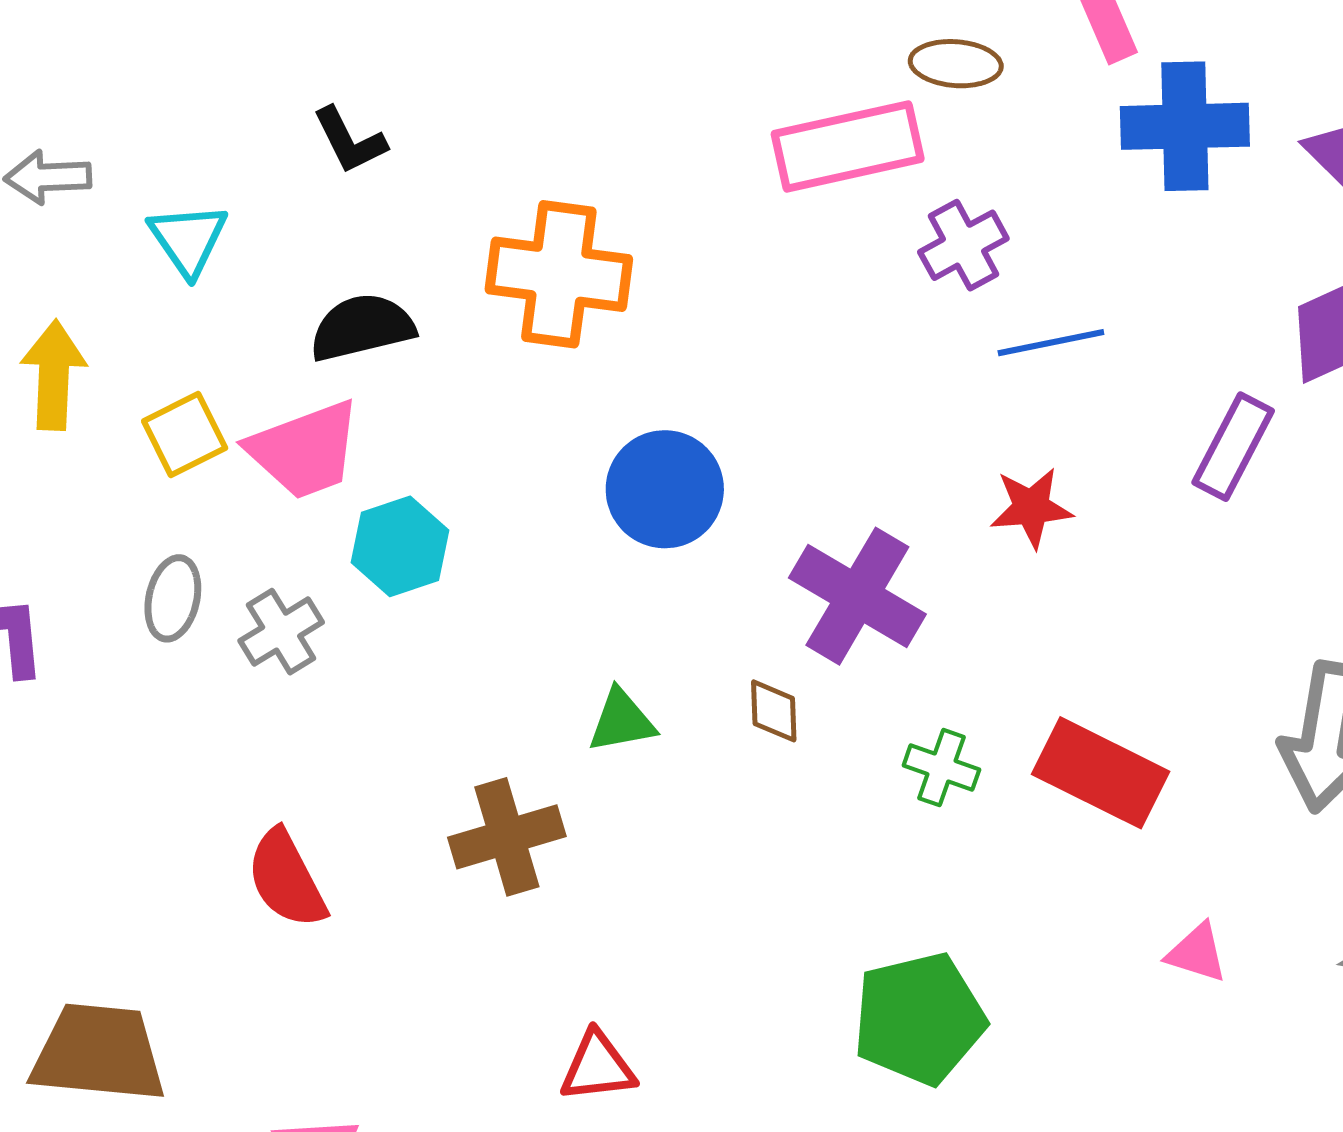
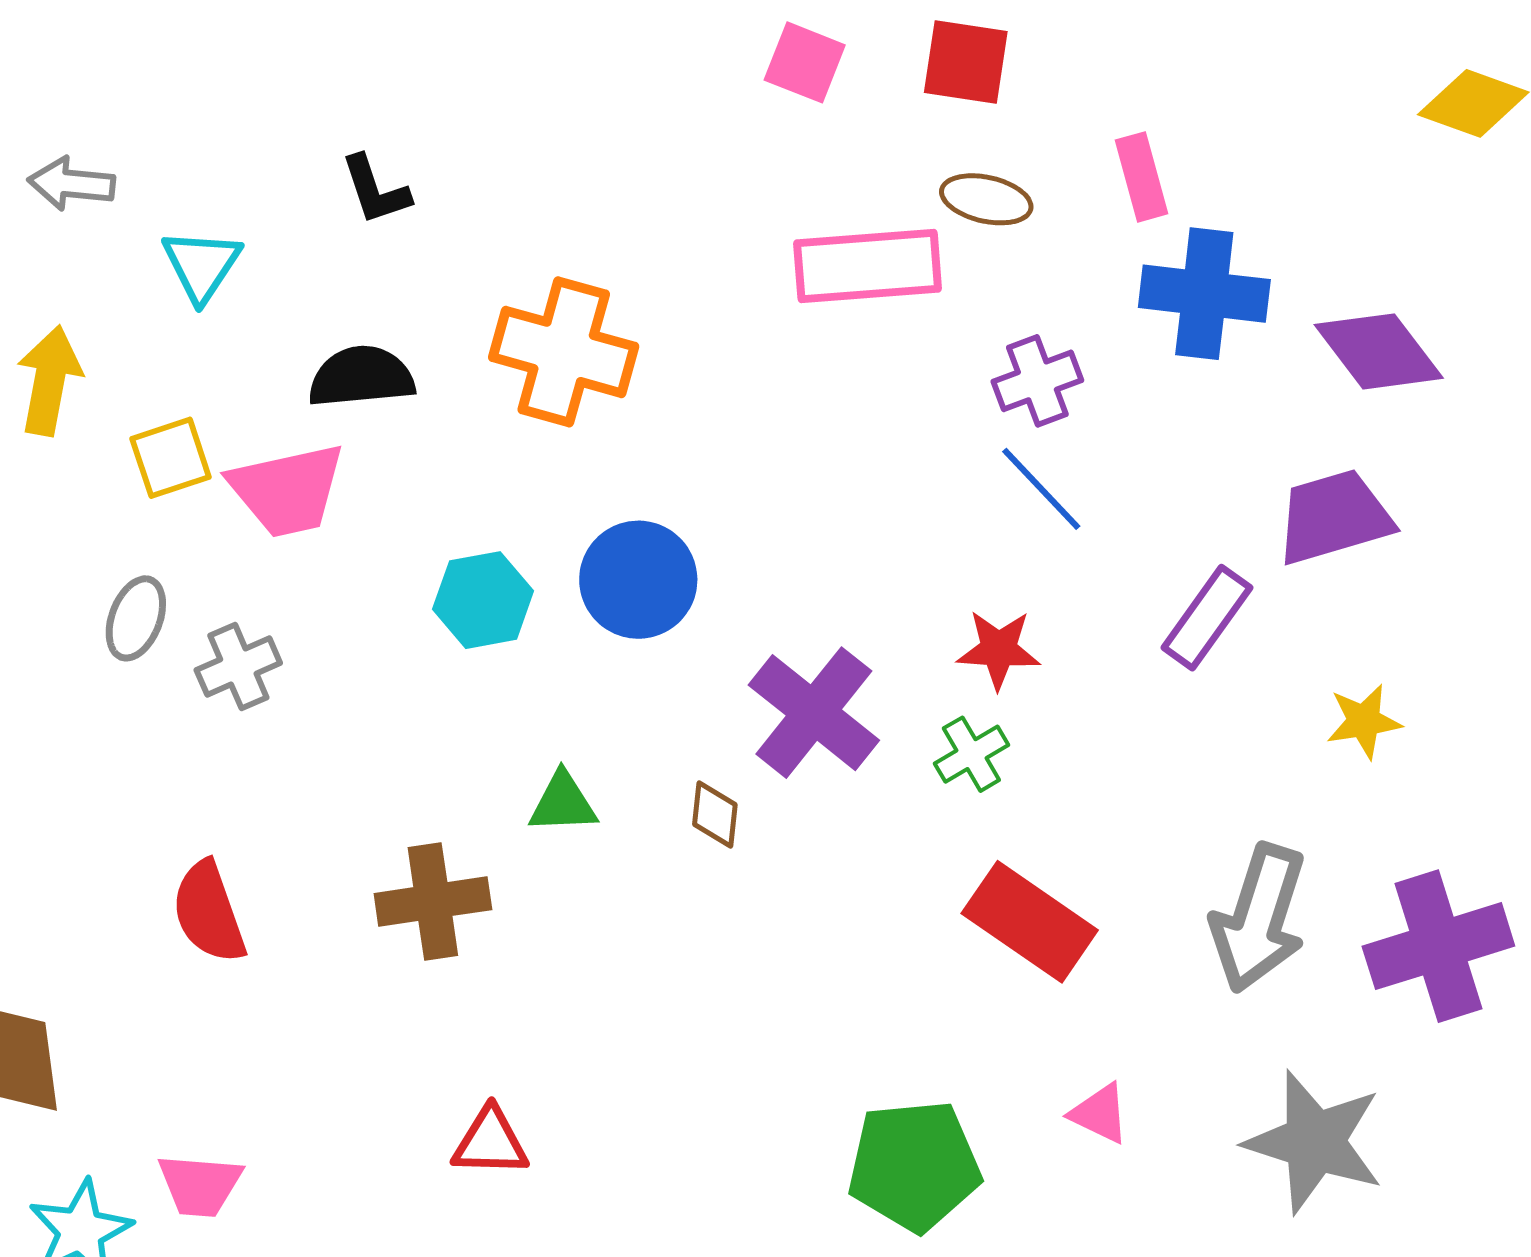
purple cross: (963, 245) -> (1037, 381), moved
blue line: (1051, 343) -> (1041, 489), turned 50
cyan hexagon: (400, 546) -> (483, 600), moved
green cross: (941, 768) -> (971, 754), moved, turned 32
green pentagon: (919, 1019) -> (914, 1166), moved

